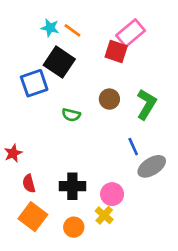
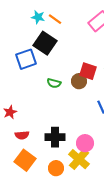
red square: (116, 51) -> (88, 71), moved
brown circle: (109, 99) -> (79, 81), moved
red semicircle: (29, 184) -> (22, 135), turned -80
yellow cross: (104, 215) -> (79, 159), size x1.5

